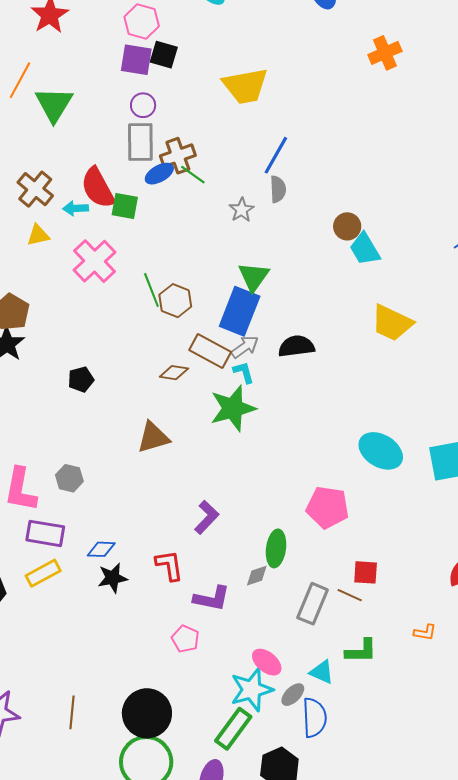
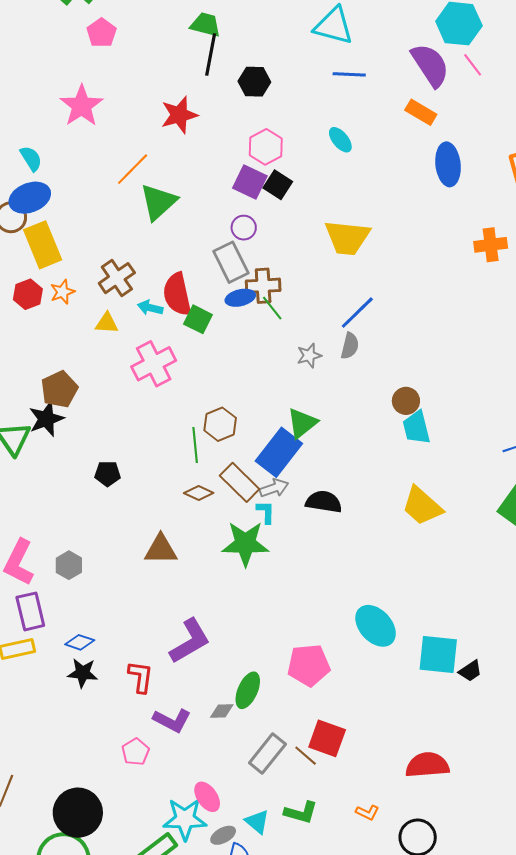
gray rectangle: (140, 142) -> (231, 262), turned -42
green line: (151, 290) -> (195, 445), moved
pink pentagon: (328, 507) -> (309, 665), turned -30
purple L-shape: (207, 517) -> (190, 641), size x1.4
purple rectangle: (45, 533) -> (30, 611), turned 51
red square: (366, 572) -> (327, 738), size x1.4

